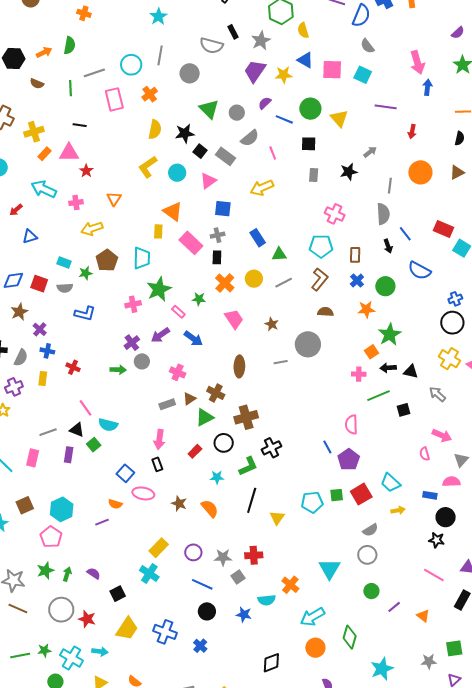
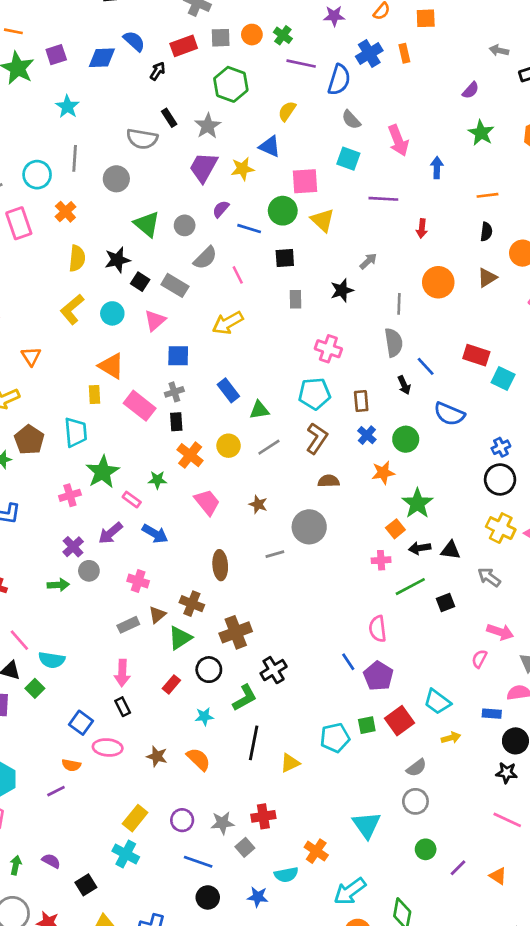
yellow semicircle: (303, 30) -> (287, 111), moved, turned 56
pink arrow: (417, 62) -> (398, 141), moved
pink square: (332, 70) -> (305, 181), moved
pink semicircle: (425, 454) -> (479, 659), turned 48
yellow triangle: (277, 518) -> (290, 763), turned 35

